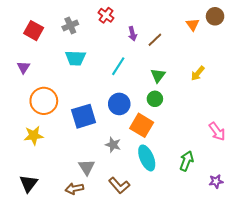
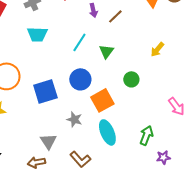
green triangle: (158, 75) -> (106, 51), moved
green circle: (155, 99) -> (131, 79), moved
orange square: (142, 125) -> (102, 100), turned 30
purple star: (216, 181) -> (163, 157), moved

